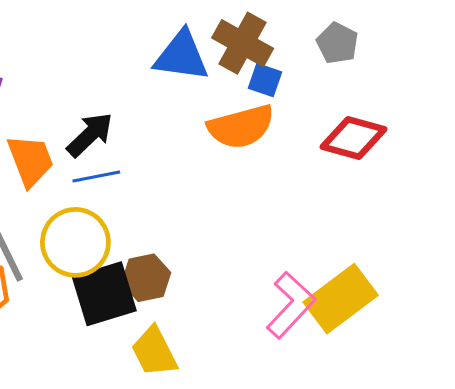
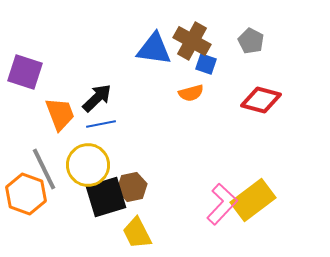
orange semicircle: (241, 127) -> (191, 93), size x0.6

